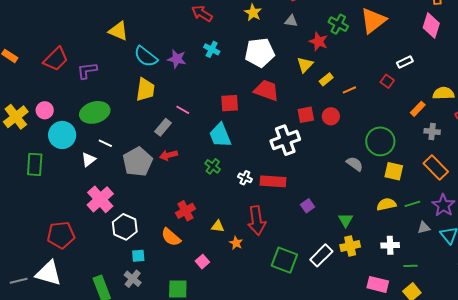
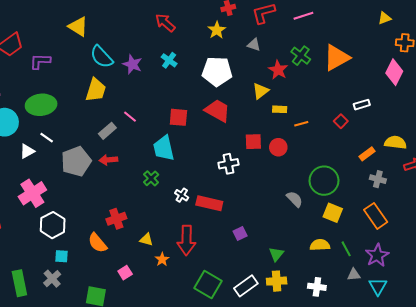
yellow rectangle: (326, 79) -> (280, 109), turned 32
white cross: (285, 140) -> (228, 164), size x0.7
green line: (412, 204) -> (346, 249), turned 70

